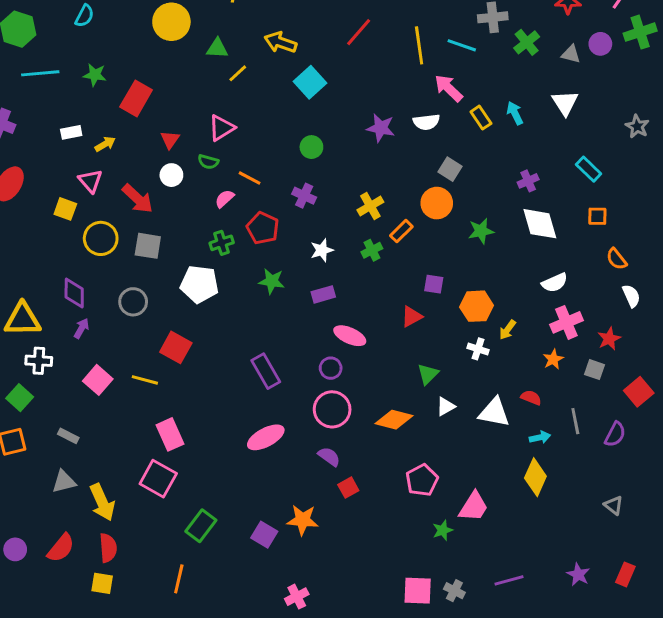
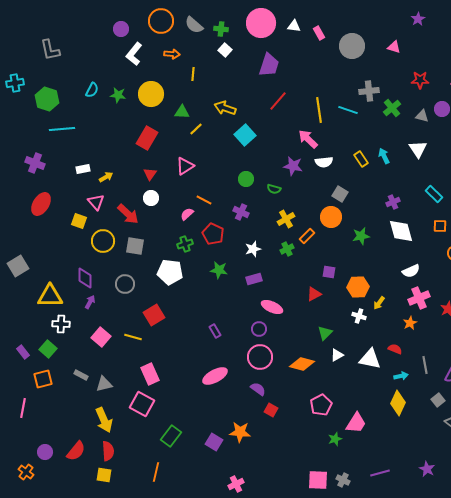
green star: (95, 75) -> (118, 95), moved
pink arrow: (449, 88) -> (308, 139), moved
red rectangle: (136, 98) -> (147, 138), moved
green semicircle: (208, 162) -> (274, 189), moved
red square: (176, 347) -> (154, 315), turned 30
gray square: (594, 370) -> (438, 400), moved, turned 32
purple rectangle: (266, 371) -> (215, 331), size x0.6
gray triangle: (64, 482) -> (104, 384), moved
red square: (348, 488) -> (271, 410), turned -32

